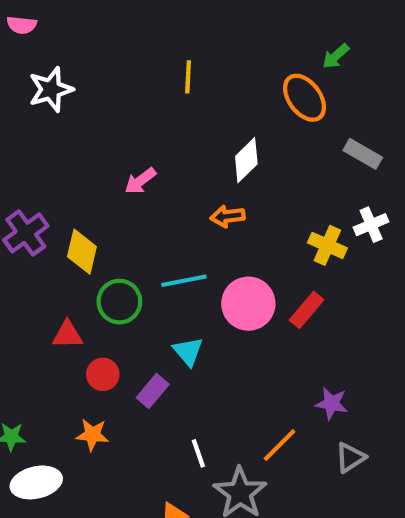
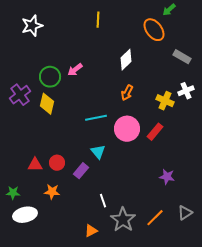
orange arrow: (228, 216) -> (127, 93), moved, turned -56
green circle: (119, 302) -> (50, 77), moved
red triangle: (67, 335) -> (35, 165), moved
orange line: (280, 445) -> (155, 218), moved
gray triangle: (350, 458) -> (185, 213), moved

